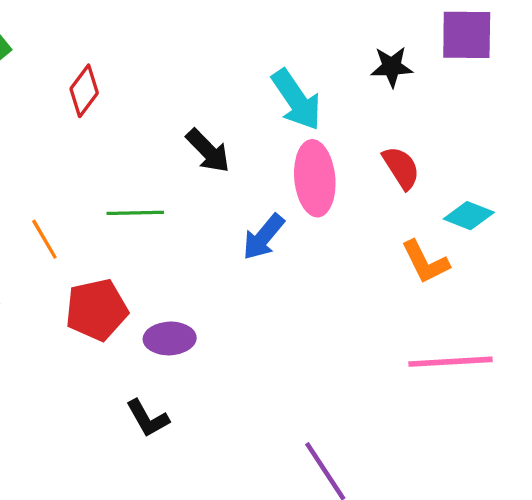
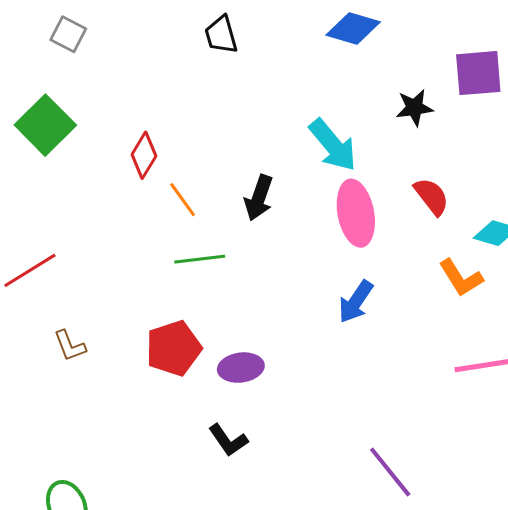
black arrow: (208, 151) -> (259, 198), turned 69
blue arrow: (263, 237) -> (356, 302), moved
orange line: (44, 239) -> (183, 200), moved

